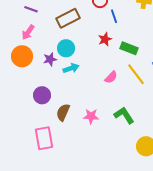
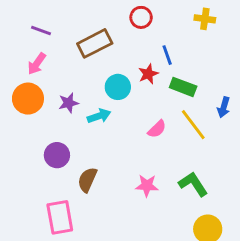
blue line: (114, 16) -> (167, 55), moved
cyan circle: (66, 48) -> (118, 87), moved
green L-shape: (124, 115) -> (193, 184), moved
pink star: (91, 116) -> (147, 186), moved

